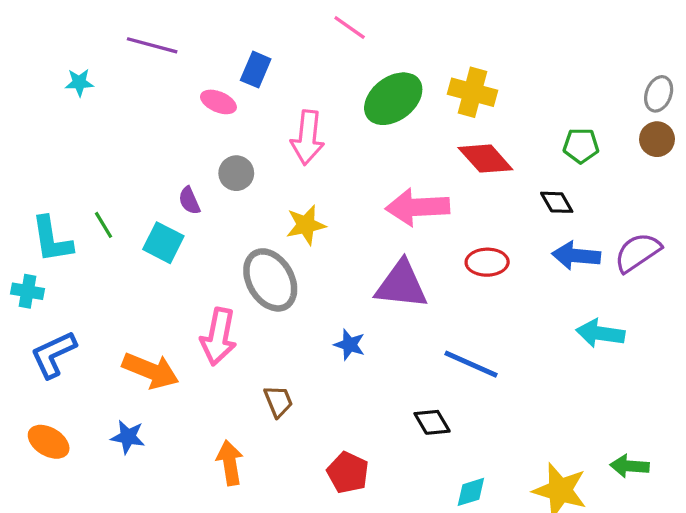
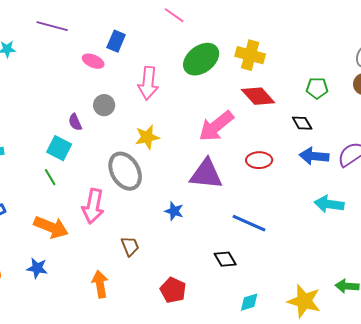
pink arrow: (418, 207) -> (216, 126), turned -36
green line: (104, 225) -> (50, 177), moved

